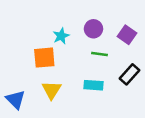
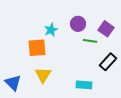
green line: (99, 54) -> (90, 41), moved
cyan rectangle: (93, 85) -> (84, 85), moved

